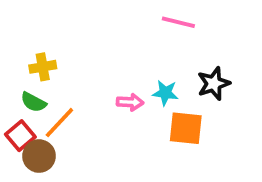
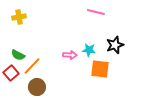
yellow cross: (43, 67) -> (19, 17), moved
brown circle: (39, 156) -> (37, 87), moved

